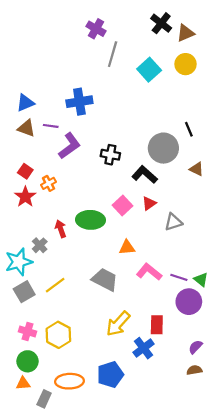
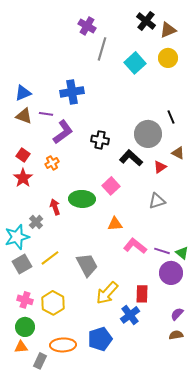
orange cross: (48, 183) -> (52, 163), moved
red triangle: (149, 203) -> (160, 167), moved
gray trapezoid: (105, 280) -> (87, 265), moved, turned 35

